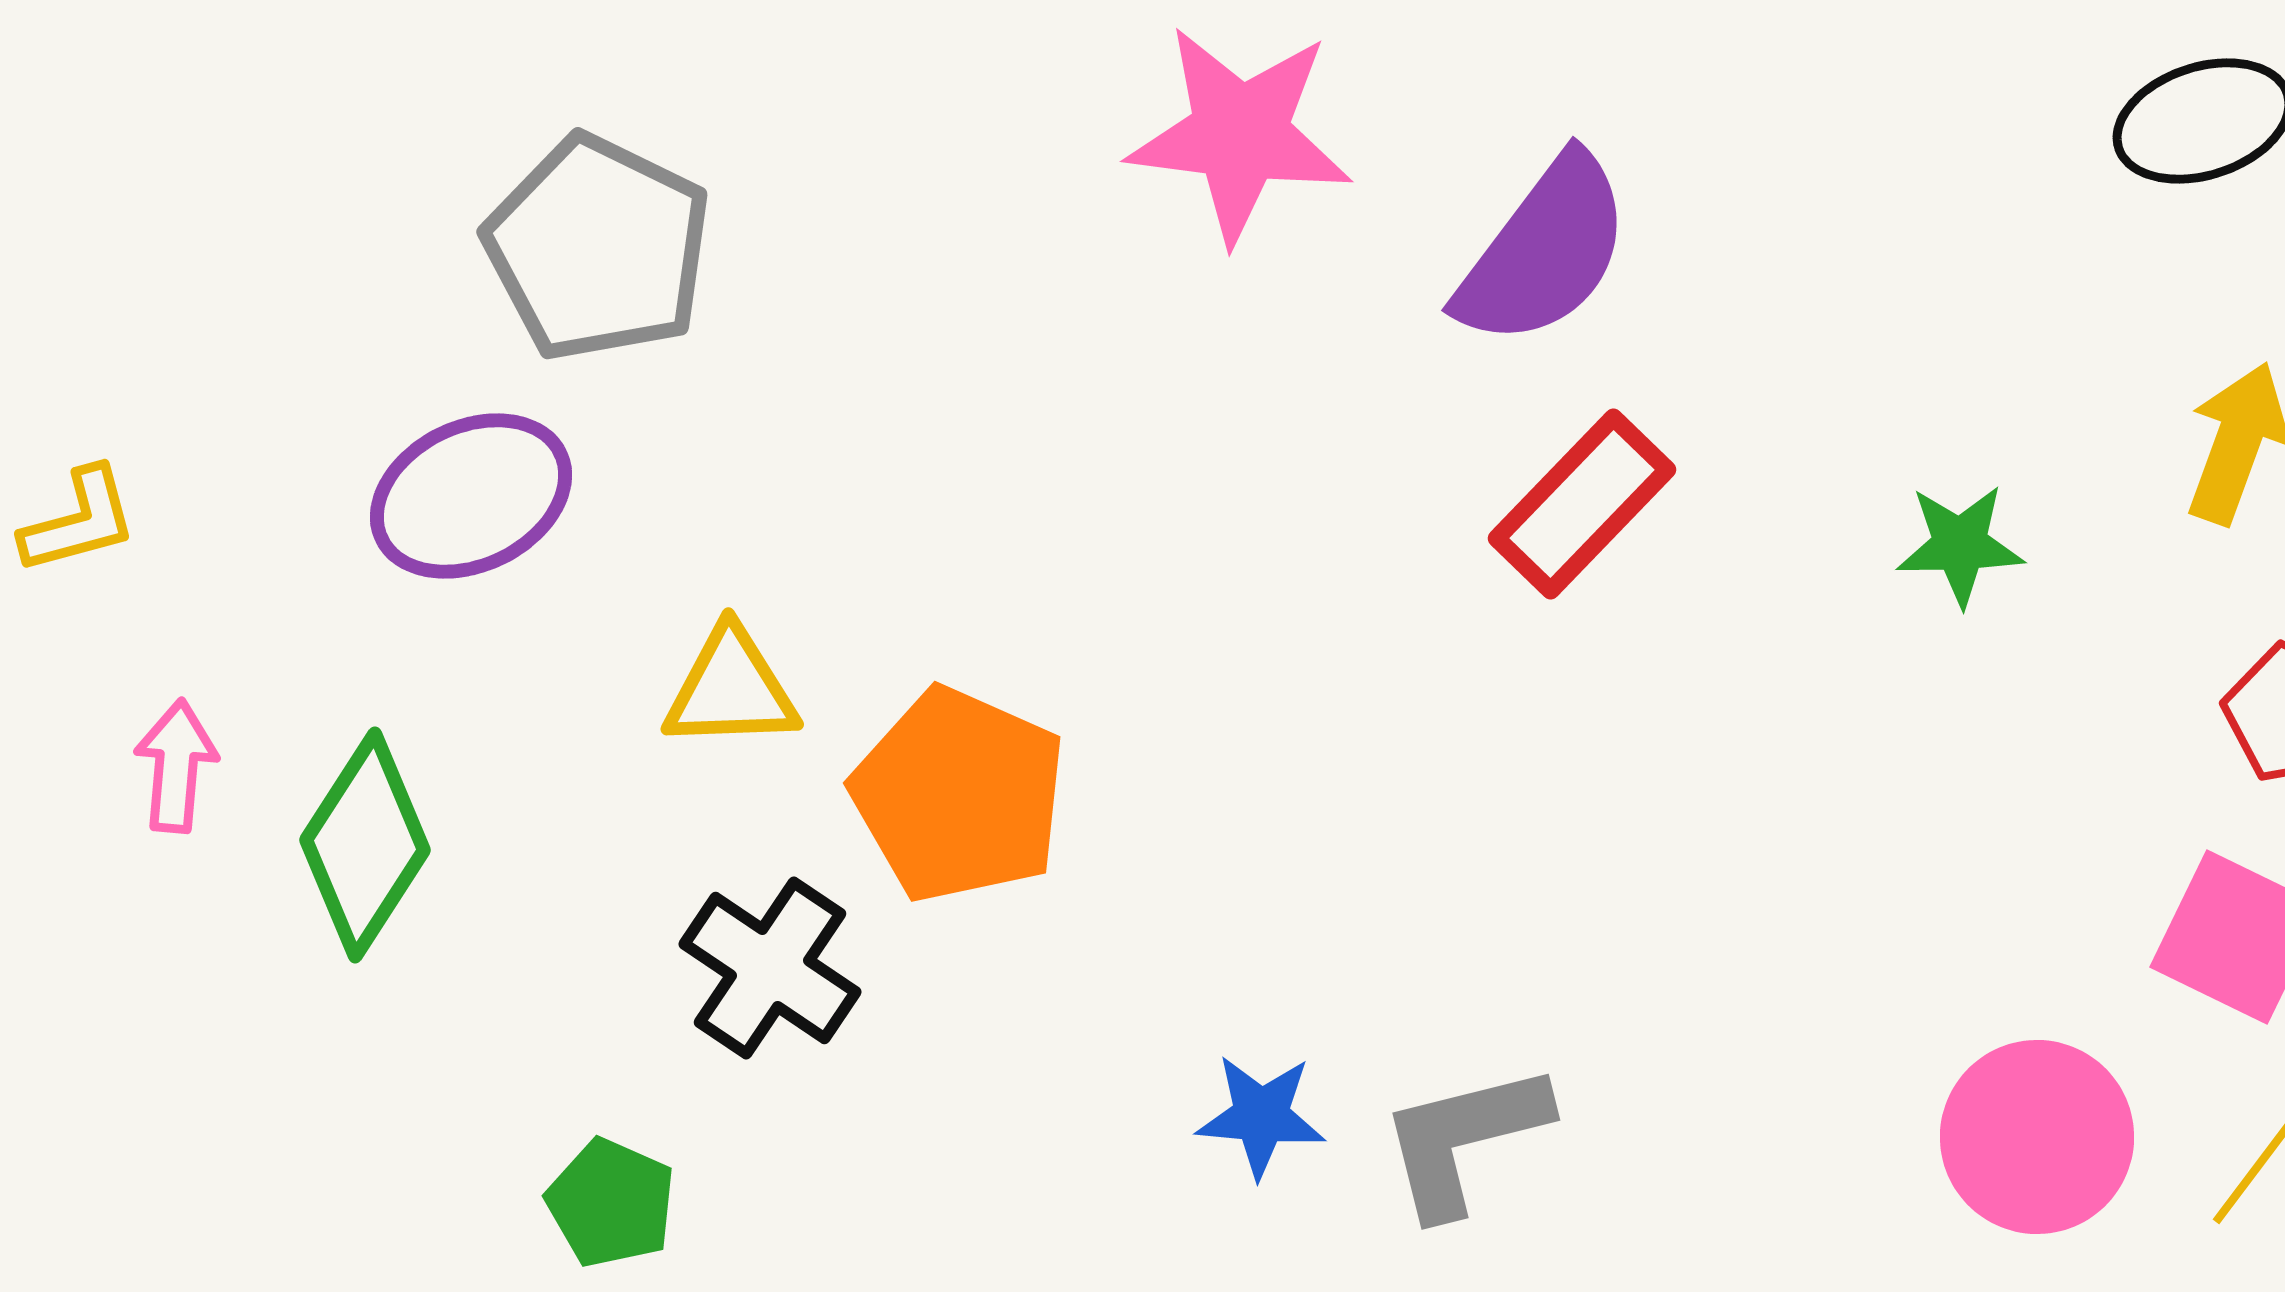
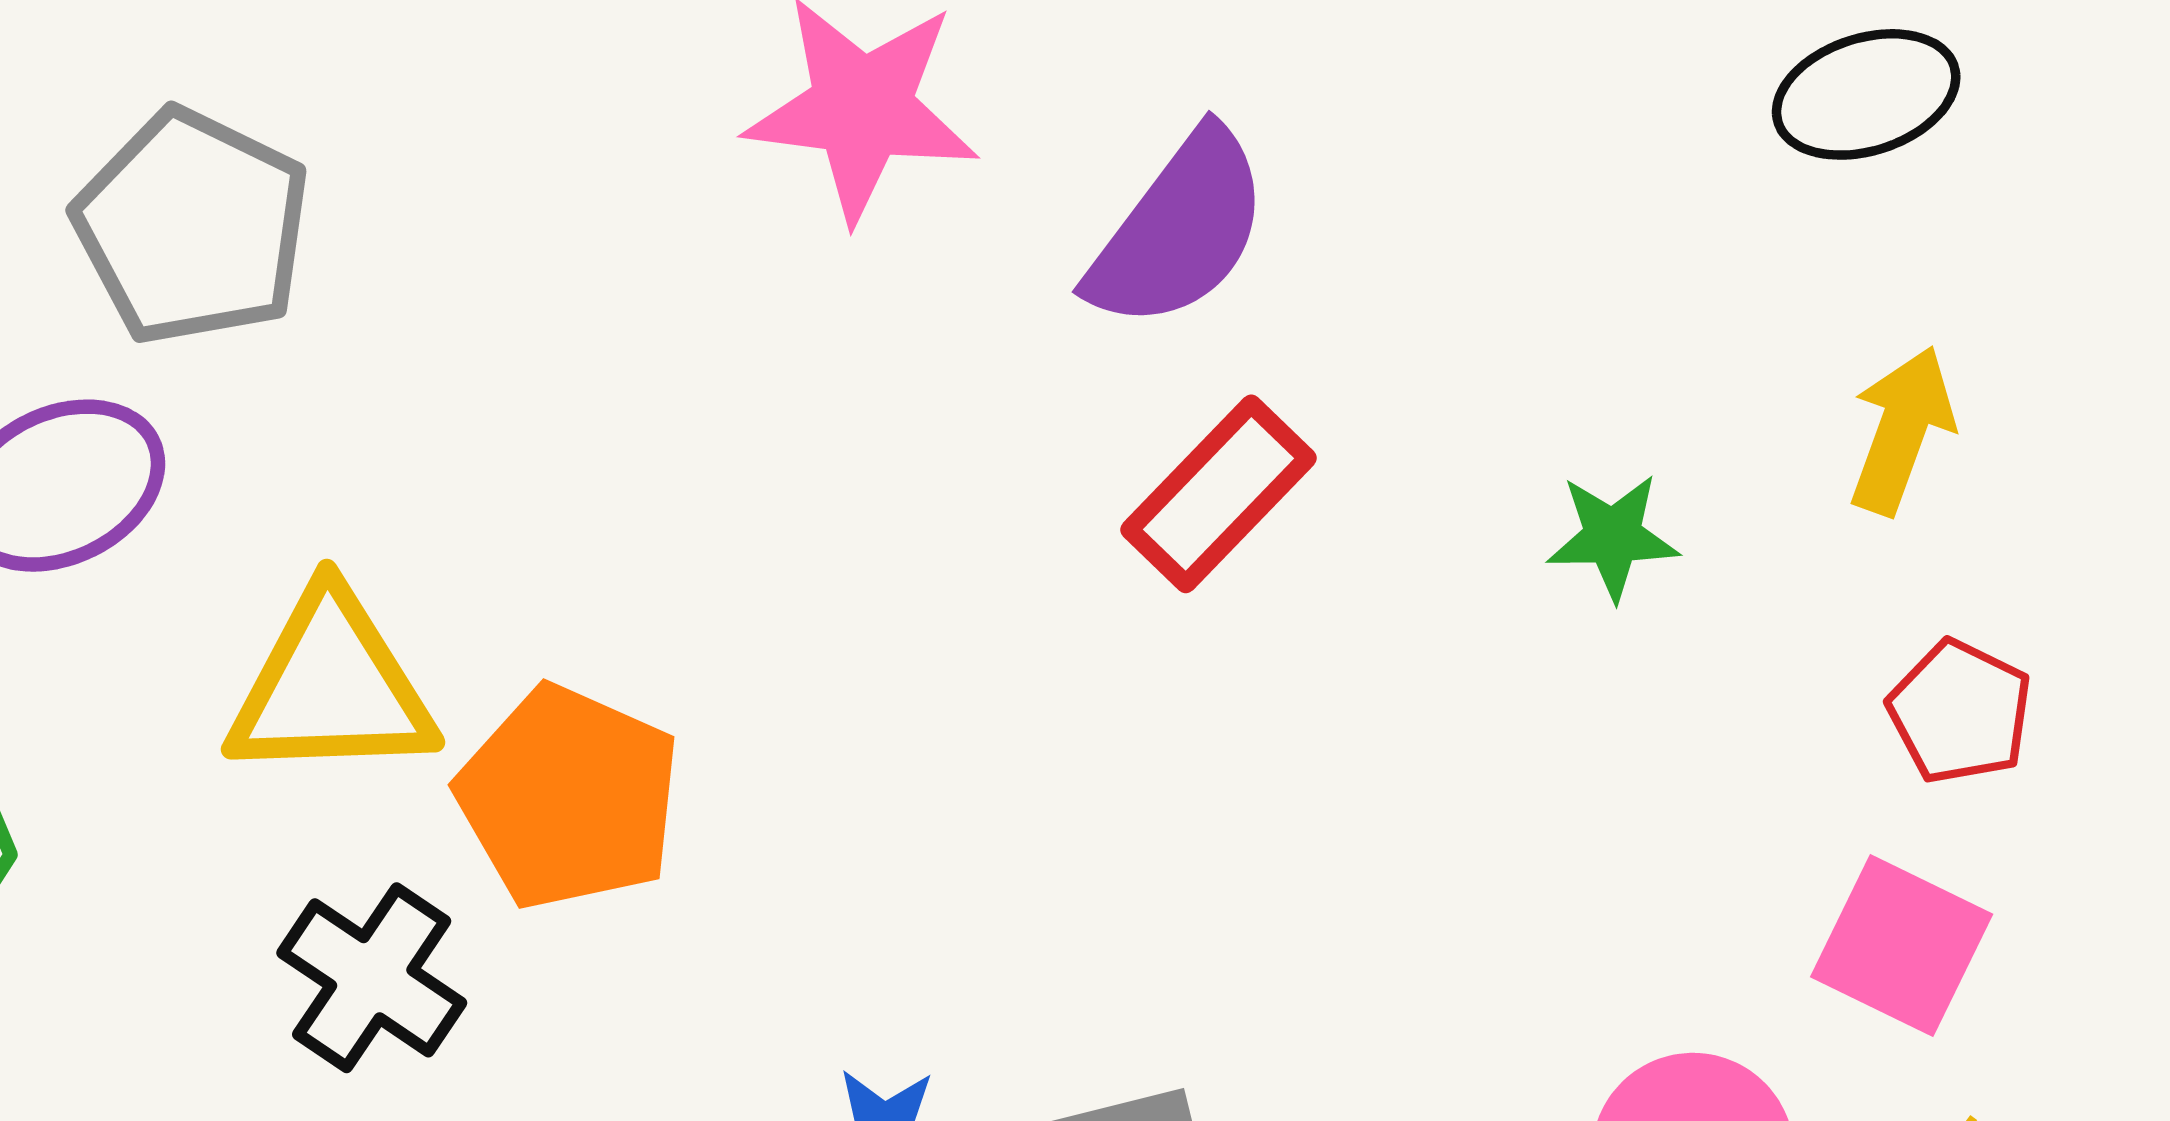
yellow triangle: (731, 689) -> (331, 687), size x1.5

